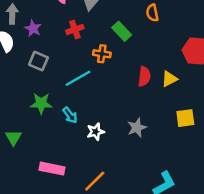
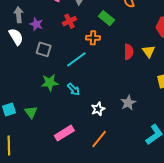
yellow triangle: (169, 79) -> (149, 51), turned -32
gray star: (137, 128) -> (128, 103), moved
white star: (96, 132) -> (98, 109), moved
pink rectangle: (52, 169) -> (64, 133), turned -36

